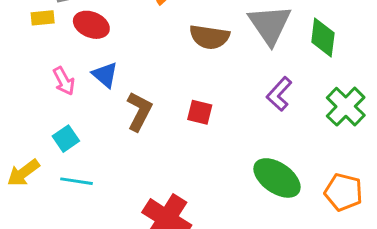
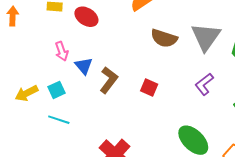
blue triangle: (105, 75) -> (84, 66), moved
yellow arrow: (23, 173) -> (27, 93), moved

